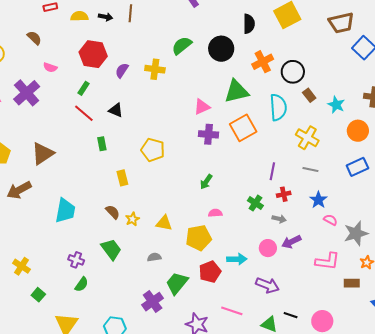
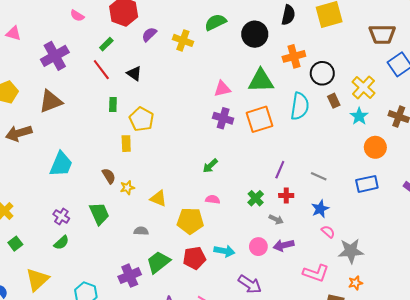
purple cross: (27, 93) -> (55, 56), moved
yellow cross: (307, 138) -> (363, 87), moved
yellow pentagon: (153, 150) -> (141, 119), moved

